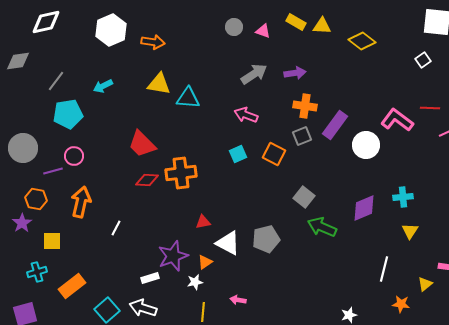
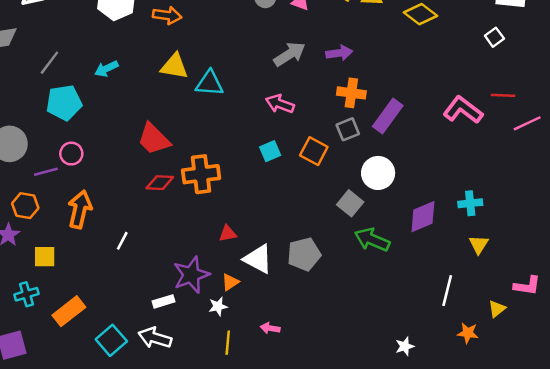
white circle: (366, 145) -> (378, 173), moved

